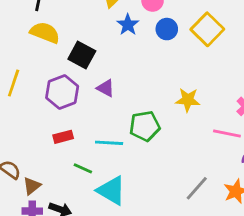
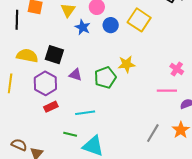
yellow semicircle: (45, 33) -> (27, 56), moved
yellow star: (188, 100) -> (127, 64), moved
green pentagon: (145, 126) -> (105, 77), moved
red rectangle: (63, 137) -> (51, 107), moved

